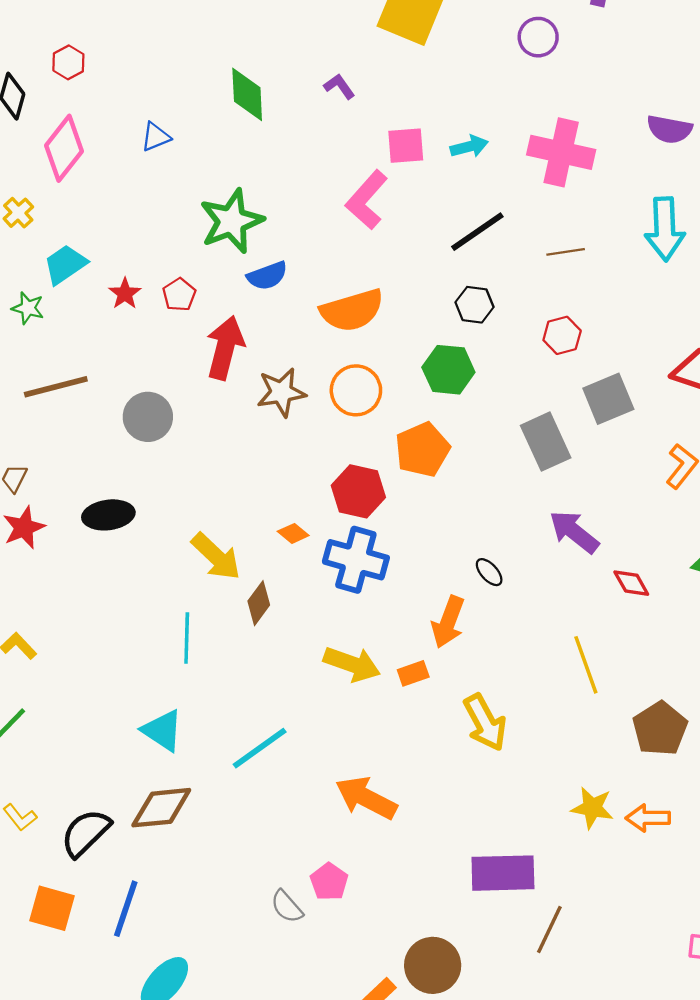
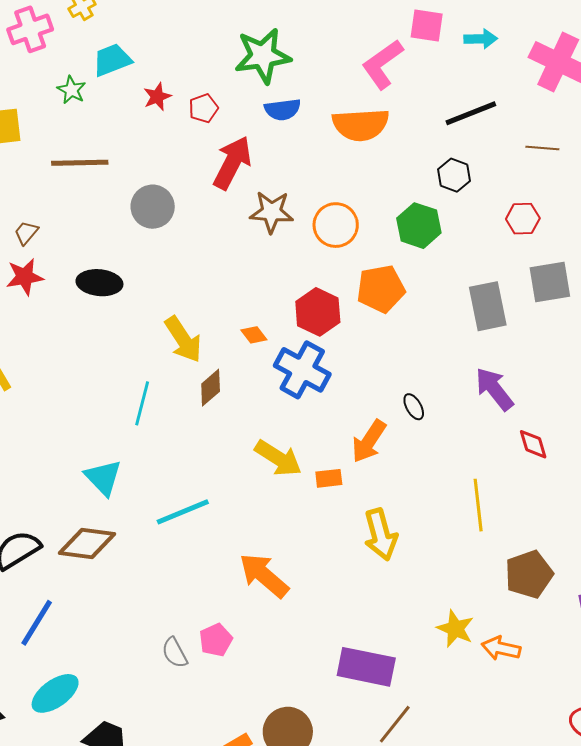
orange semicircle: (352, 310) -> (361, 125), moved

